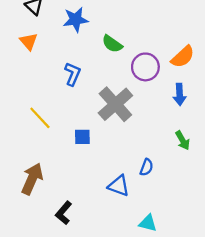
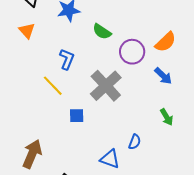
blue arrow: (180, 94) -> (163, 76), turned -42
yellow line: (40, 118) -> (53, 86), moved

